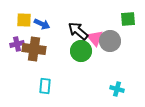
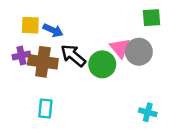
green square: (128, 19) -> (151, 18), moved
black arrow: (78, 31) -> (73, 56), moved
cyan rectangle: (45, 86) -> (45, 109), moved

